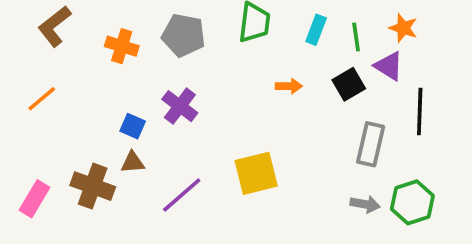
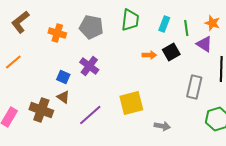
black square: (349, 84) -> (171, 52), moved
brown triangle: (133, 162) -> (63, 97), turned 40
gray arrow: (365, 204) -> (162, 126), moved

